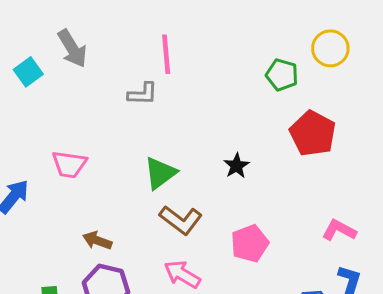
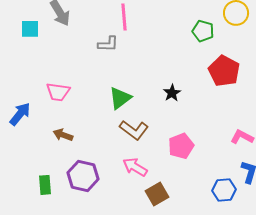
cyan square: (28, 72) -> (30, 29), turned 36
brown arrow: (97, 241) -> (63, 135), moved

